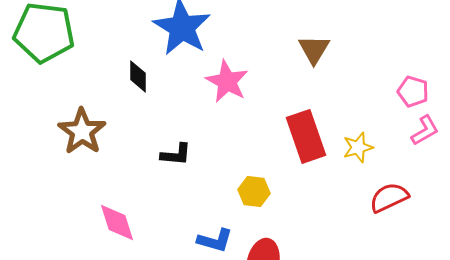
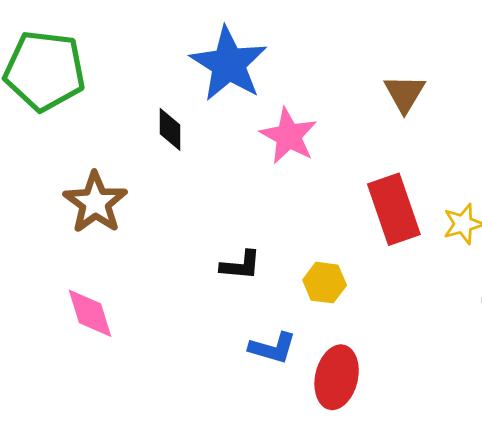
black L-shape: (176, 154) -> (241, 265), moved
pink diamond: (117, 222) -> (90, 313), moved

